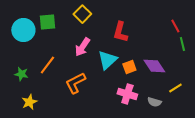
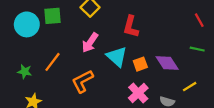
red line: (175, 26) -> (199, 20), moved
green line: (182, 44) -> (197, 49), moved, turned -64
cyan triangle: (107, 60) -> (117, 57), turned -35
pink cross: (127, 94) -> (138, 93), turned 30

